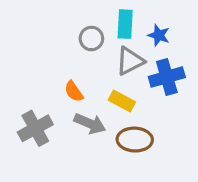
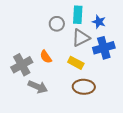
gray arrow: (90, 124) -> (38, 87), moved
gray cross: (35, 128) -> (22, 65), moved

